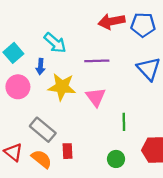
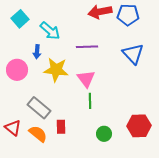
cyan square: (13, 53) -> (20, 19), moved
green line: (124, 122) -> (90, 101), moved

